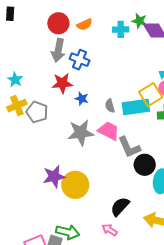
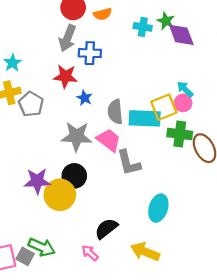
blue cross: (80, 60) -> (90, 53), turned -30
gray semicircle: (110, 106) -> (115, 112), size x1.5
black circle: (145, 165) -> (74, 176), moved

